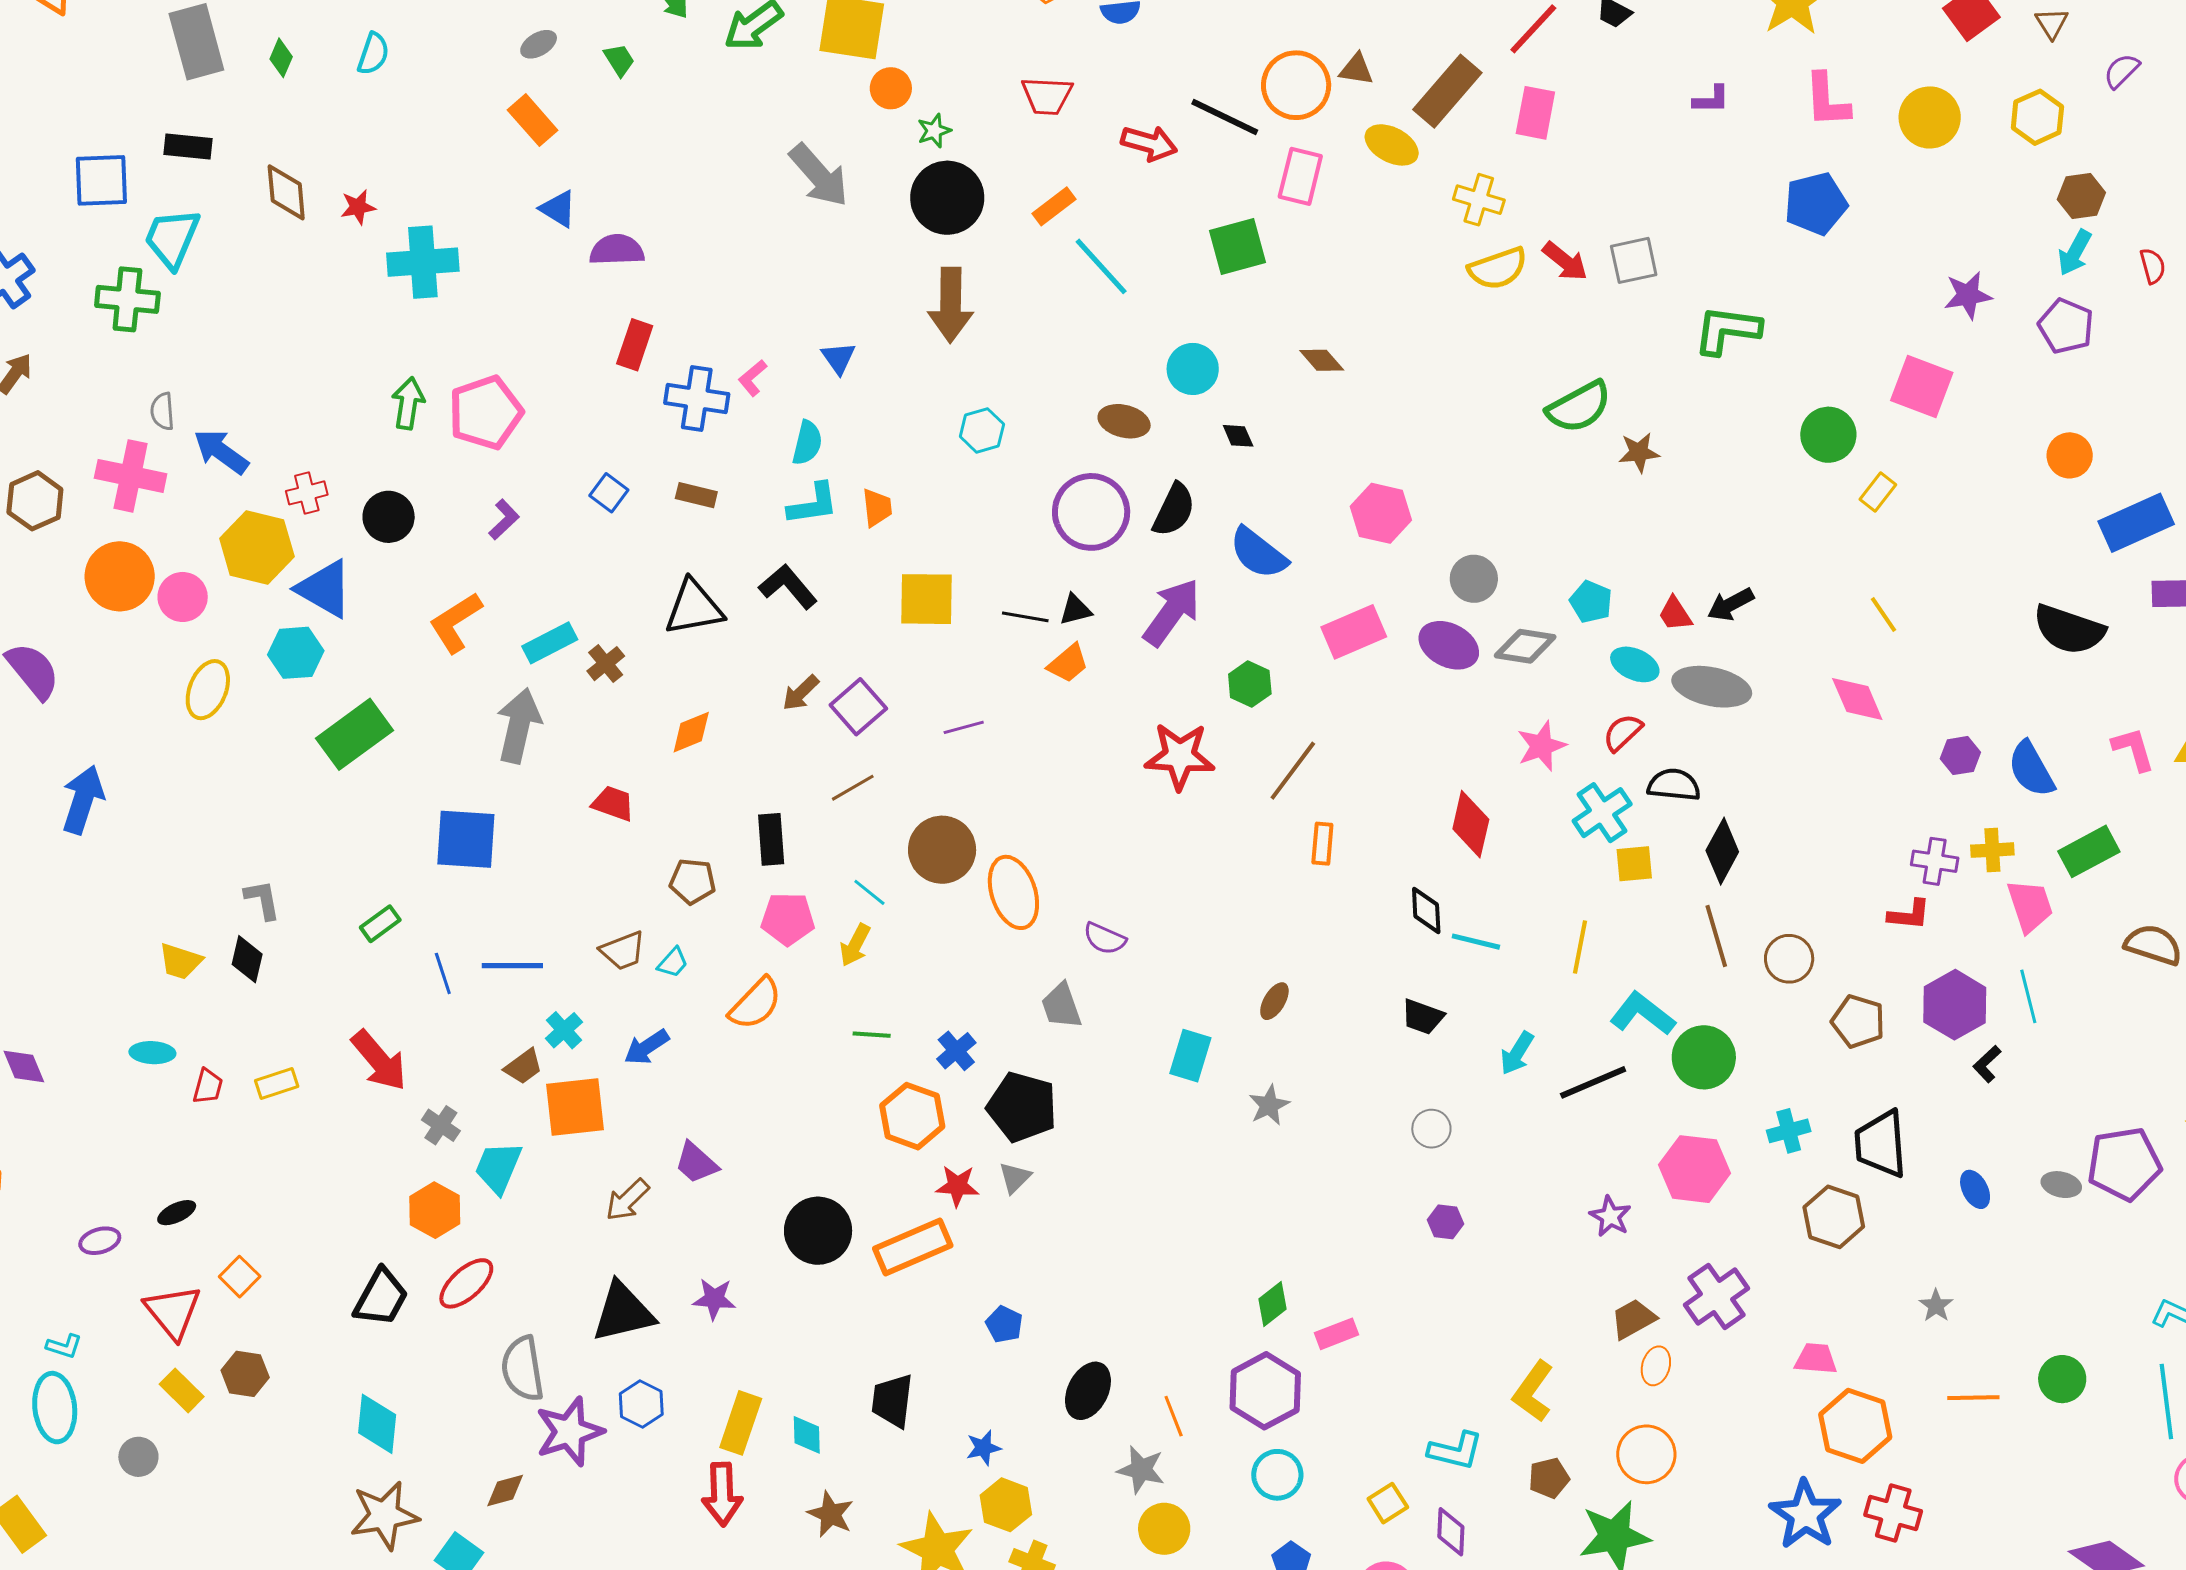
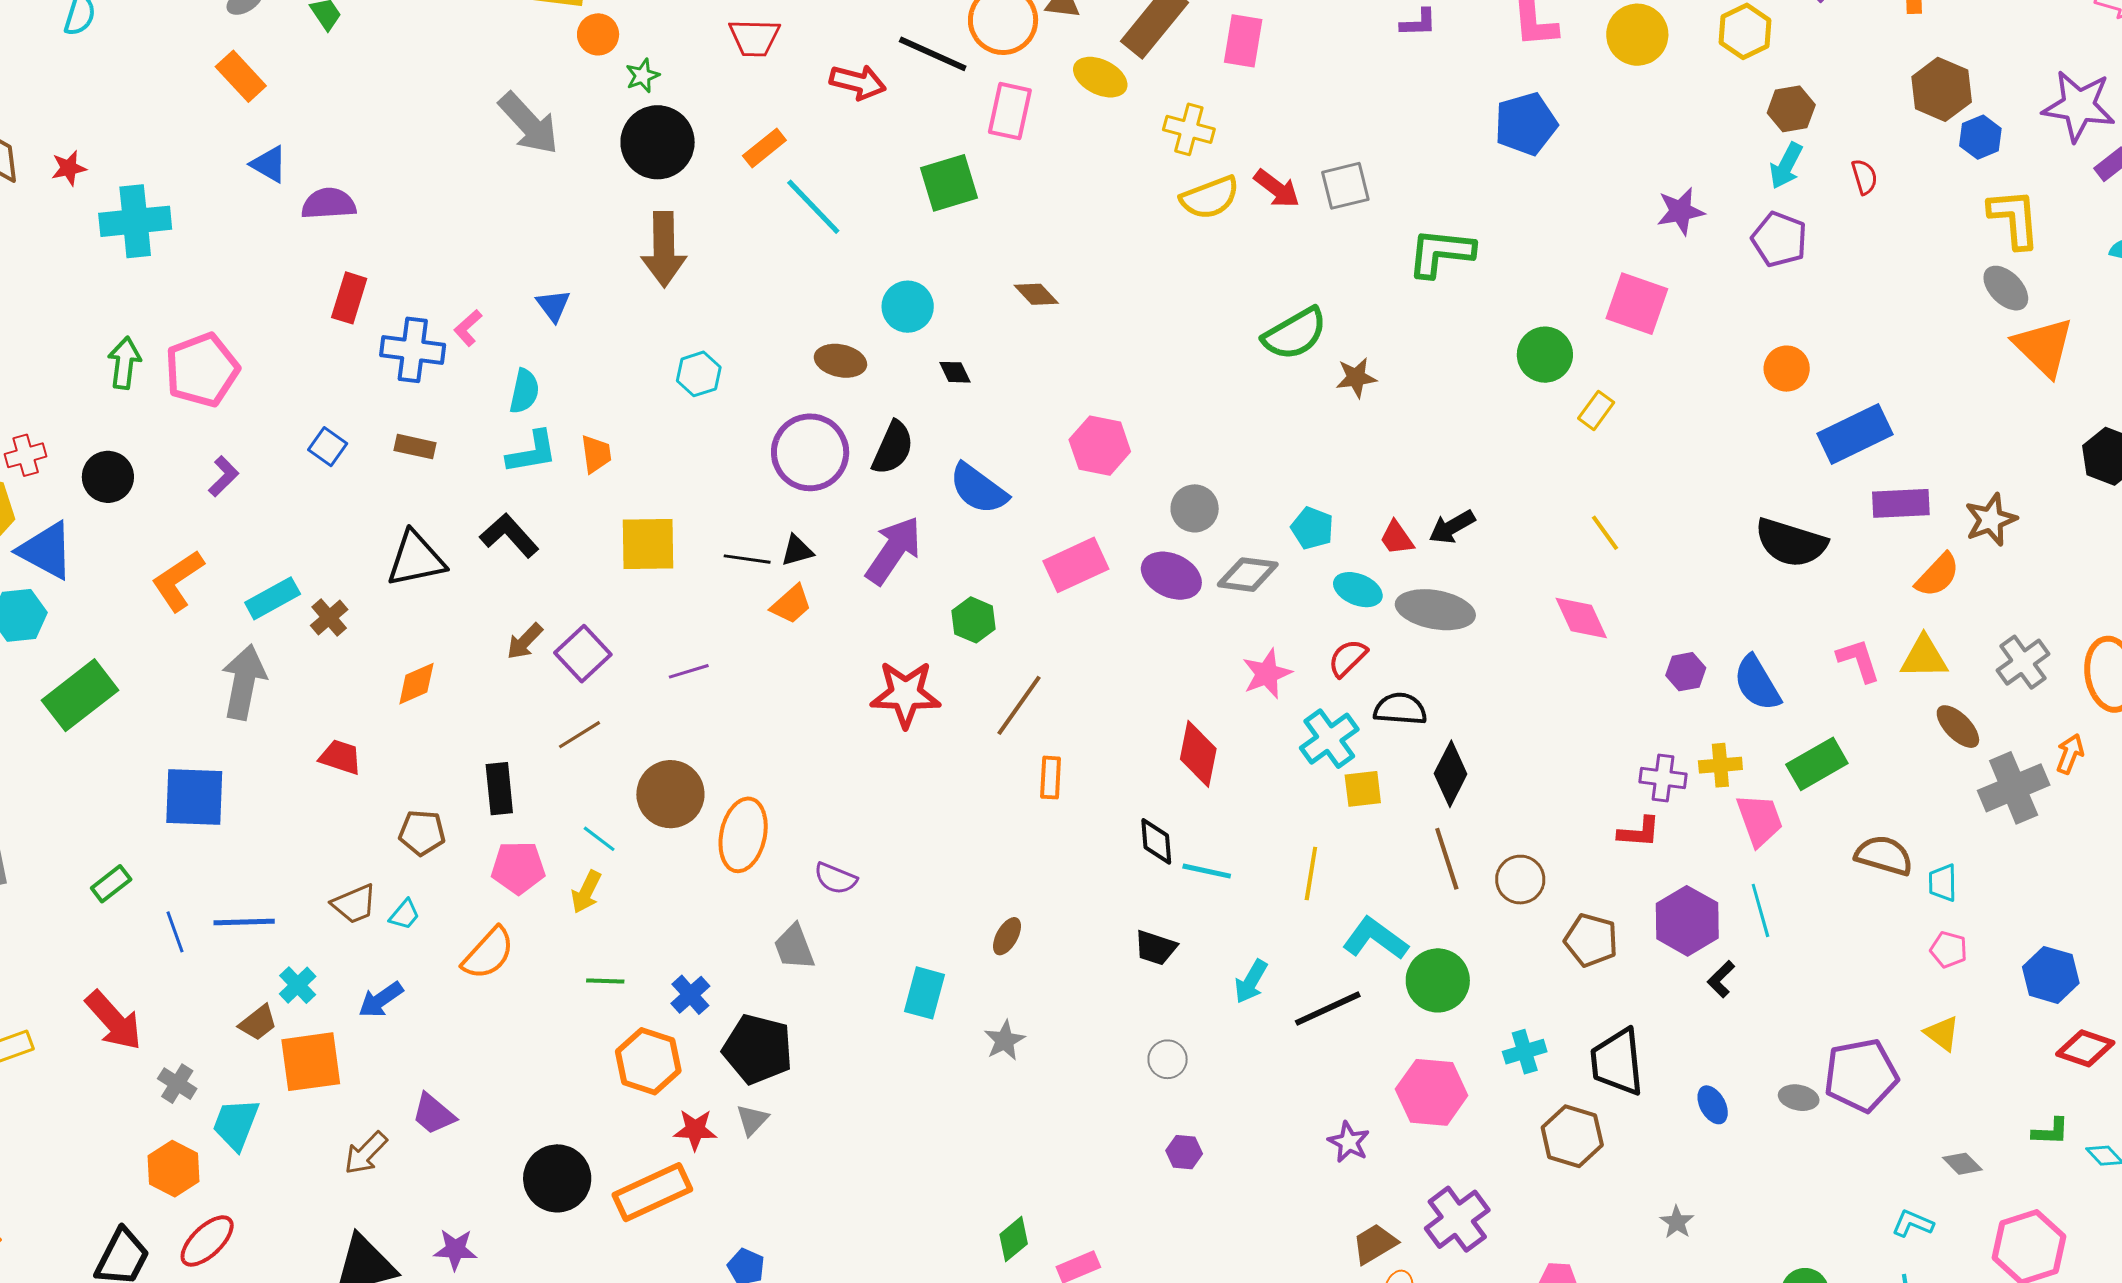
orange ellipse: (1013, 892) -> (743, 835), turned 32

